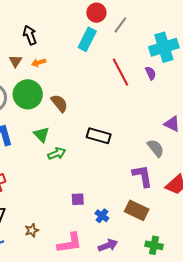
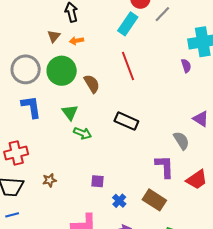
red line: (120, 72) -> (128, 66), moved
green arrow: (57, 154) -> (83, 133), turned 36
brown star: (32, 230) -> (49, 180), moved

